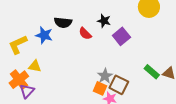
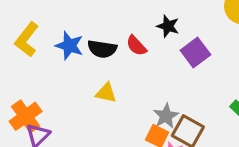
black semicircle: (63, 22) -> (102, 49), moved
yellow L-shape: (18, 45) -> (27, 40), moved, turned -30
yellow triangle: (35, 66) -> (106, 93), moved

